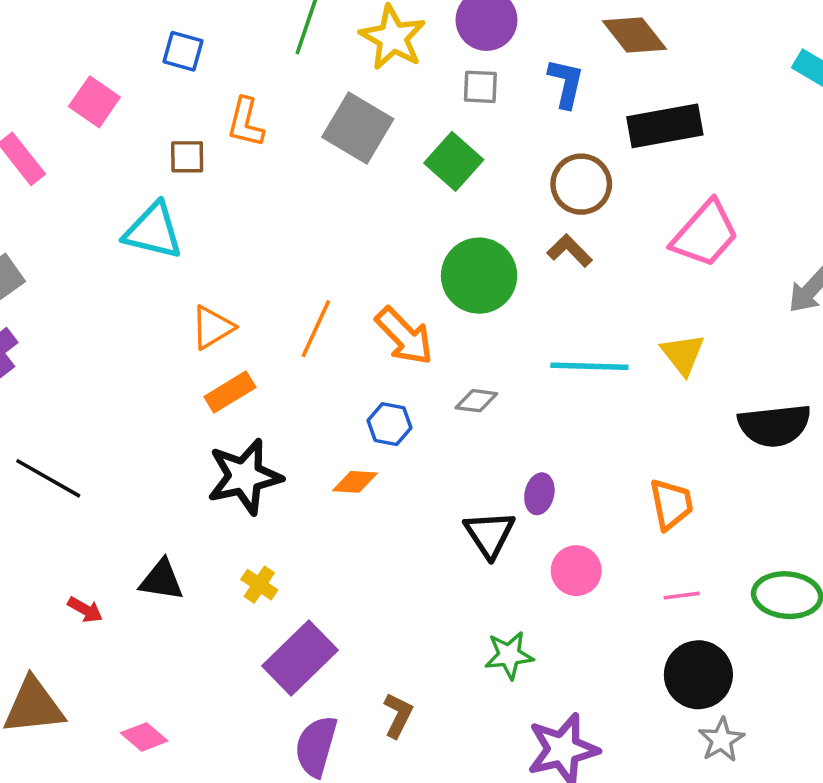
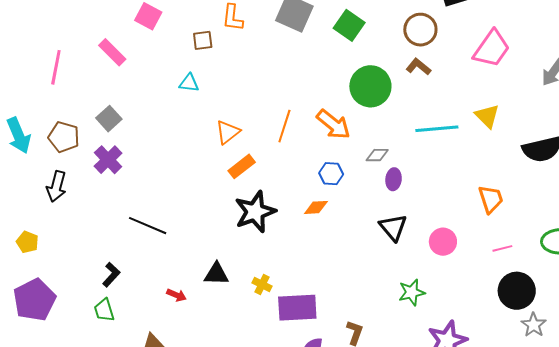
cyan triangle: (153, 231) -> (189, 83), size x0.6
purple ellipse: (539, 494) -> (394, 179), moved
yellow cross: (259, 585) -> (262, 284), moved
purple rectangle: (300, 658) -> (297, 308), turned 48

